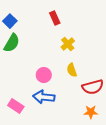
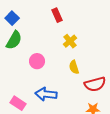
pink circle: (44, 75) -> (37, 61), moved

